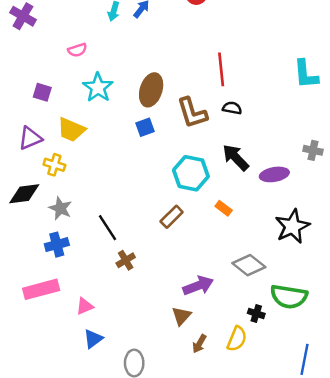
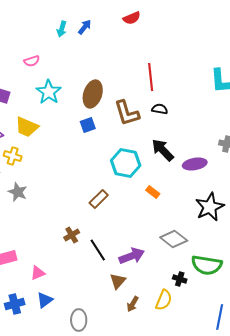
brown rectangle: (172, 217) -> (99, 199), moved
black line: (108, 228) -> (98, 250), moved
blue cross: (57, 245) -> (15, 304), moved

